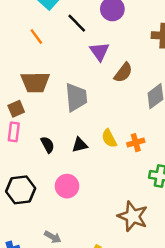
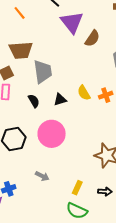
purple triangle: (99, 51) -> (72, 22), size x1.4
gray trapezoid: (76, 97) -> (43, 72), moved
pink circle: (67, 186) -> (52, 134), size x1.4

